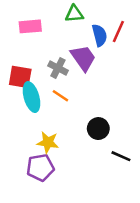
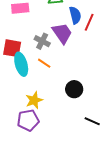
red line: (118, 31) -> (89, 22), moved
yellow star: (48, 142) -> (34, 100), turned -30
black line: (121, 156) -> (92, 121), moved

